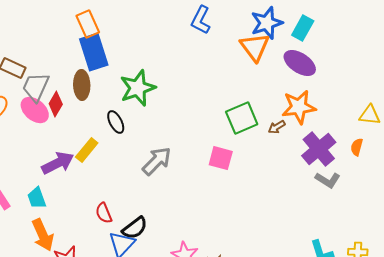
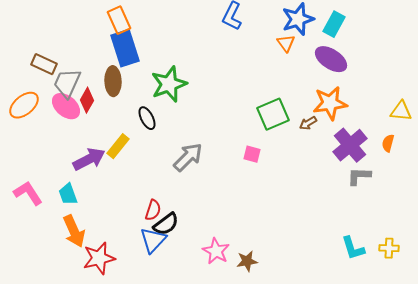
orange triangle: (255, 47) -> (286, 43), size x0.6
pink square: (221, 158) -> (252, 154), size x0.7
gray L-shape: (328, 180) -> (359, 176), turned 150
red semicircle: (104, 213) -> (153, 210), moved, turned -140

